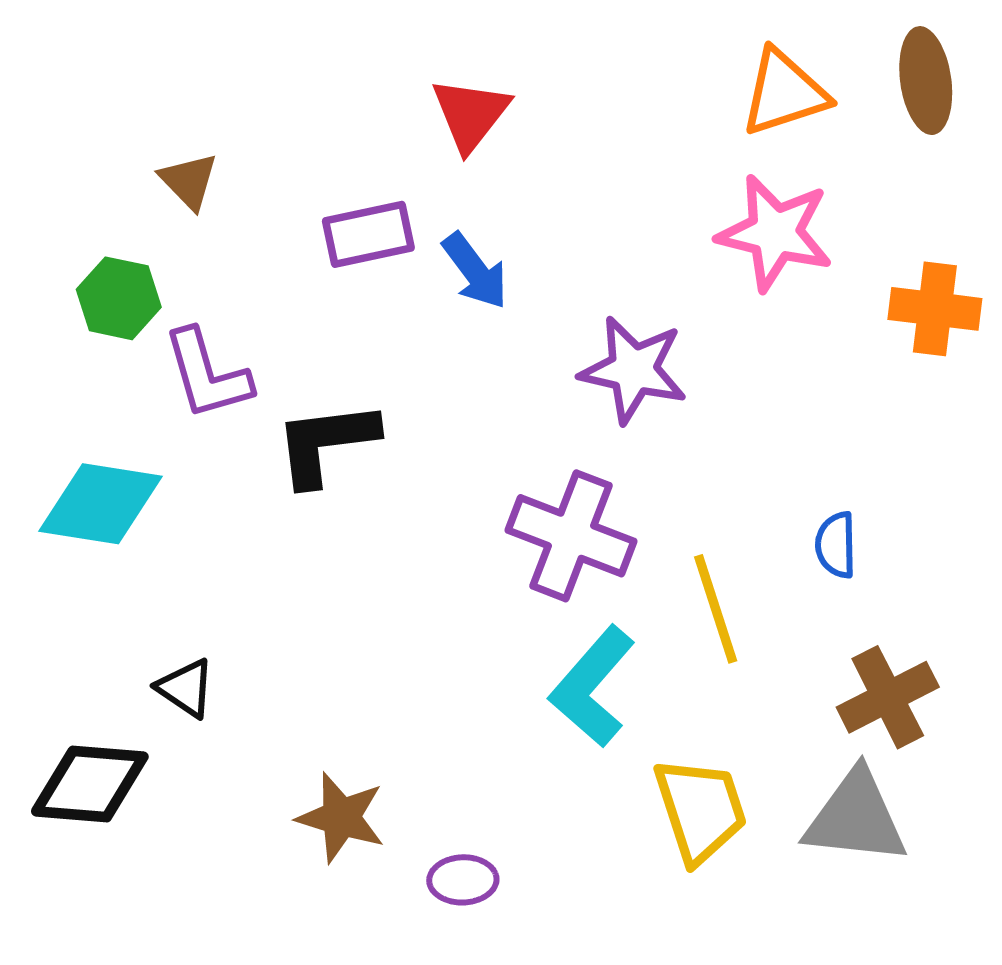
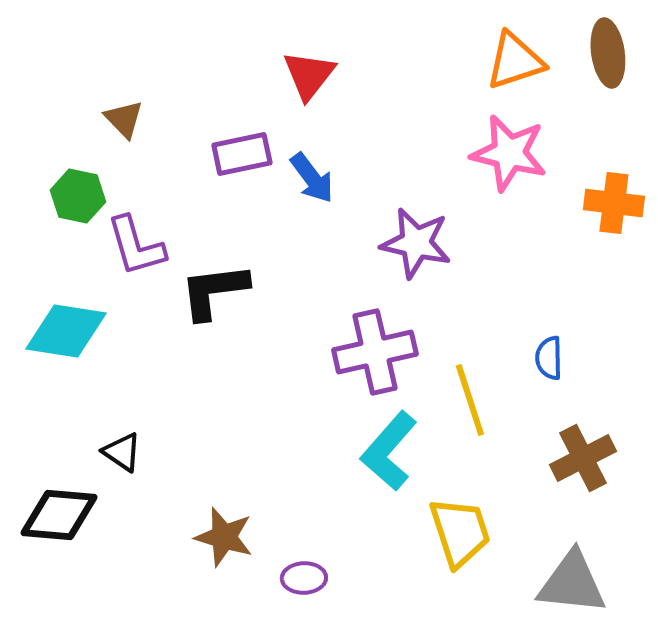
purple cross: (571, 536) -> (375, 352), turned -34
gray triangle: (856, 817) -> (572, 583), moved

